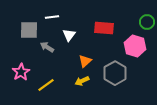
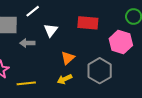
white line: (52, 17) -> (33, 11), turned -32
gray arrow: (47, 47) -> (27, 43), turned -32
yellow line: (46, 85) -> (26, 83), turned 30

